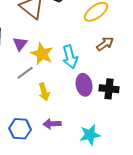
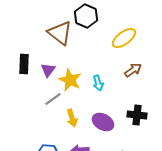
cyan arrow: (70, 57) -> (98, 83), size x0.7
purple ellipse: (84, 85) -> (103, 122), moved, turned -50

